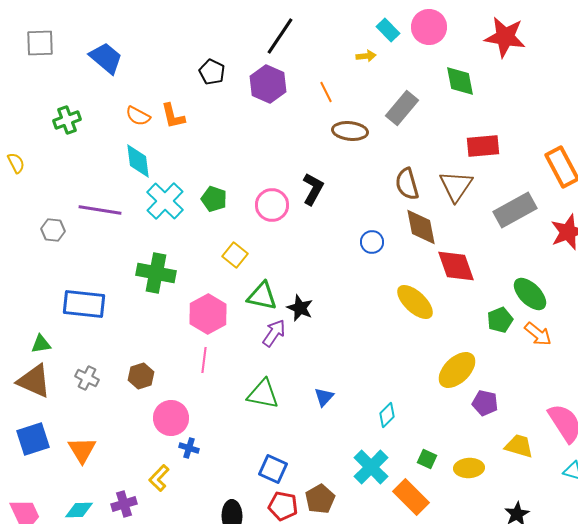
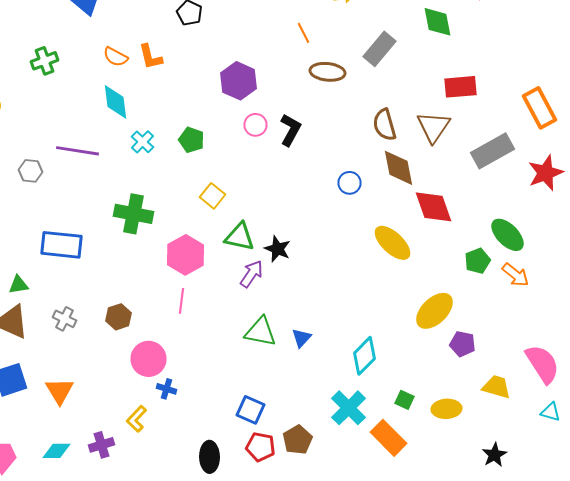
purple hexagon: (268, 84) -> (238, 81), moved
cyan cross: (165, 201) -> (142, 142), size x0.6
pink circle: (272, 205) -> (256, 125), moved, size x0.7
green triangle: (263, 394) -> (260, 332), moved
cyan diamond: (387, 415) -> (364, 356), size x1.5

